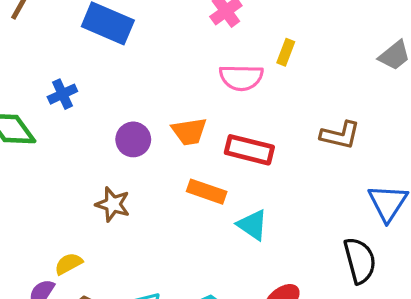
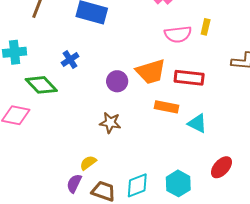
yellow rectangle: (286, 52) -> (206, 27), moved
orange trapezoid: (189, 131) -> (151, 72), size x1.4

